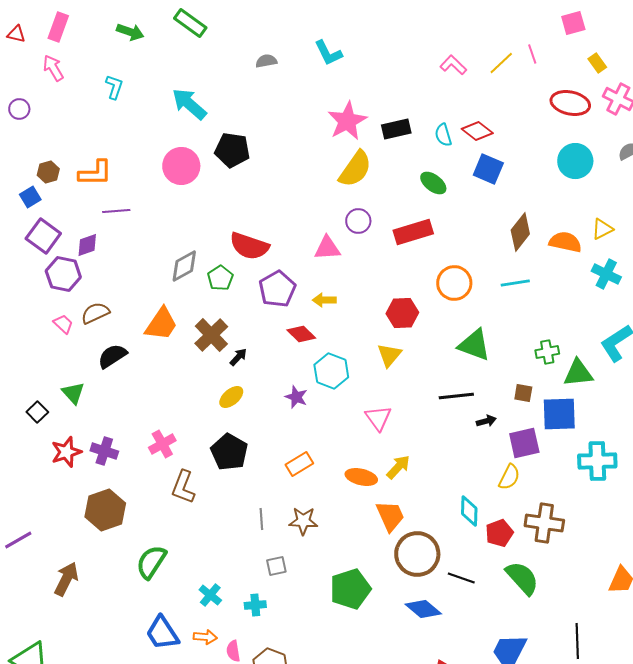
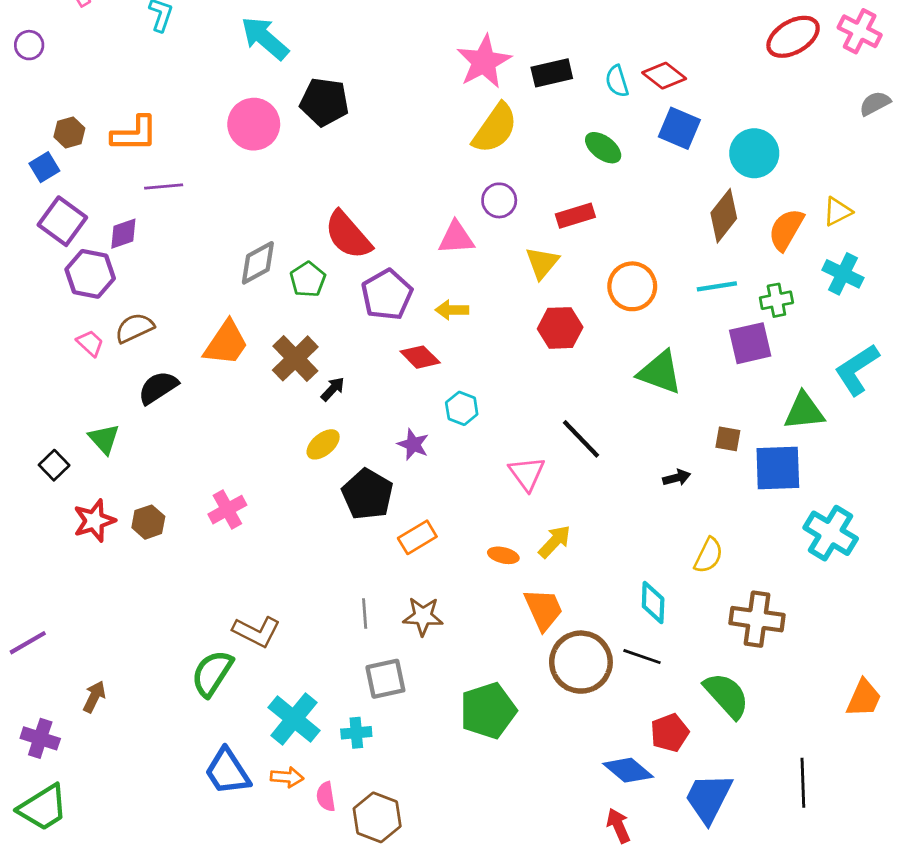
red ellipse: (570, 103) -> (793, 37), turned -42
cyan circle: (575, 161) -> (754, 153), moved
red rectangle: (413, 232) -> (575, 216), size x0.7
orange semicircle: (565, 242) -> (786, 230), turned -72
red semicircle: (249, 246) -> (348, 235), turned 30
green cross: (547, 352) -> (776, 300), moved
yellow triangle: (389, 355) -> (542, 263), moved
cyan hexagon: (331, 371) -> (462, 408), size x0.7
black line: (456, 396) -> (581, 439), moved, turned 52
purple square: (524, 443) -> (750, 343), moved
purple cross: (104, 451) -> (40, 738), moved
black pentagon: (229, 452) -> (367, 494), moved
cyan cross: (597, 461) -> (831, 533), turned 33
orange ellipse: (361, 477) -> (503, 555), size x0.7
brown L-shape: (183, 487) -> (257, 632), moved, turned -84
brown hexagon: (105, 510) -> (148, 522), moved, size x0.6
red pentagon: (499, 533) -> (670, 733), moved
gray square: (276, 566) -> (385, 679), size x1.4
black line: (461, 578) -> (642, 657), moved
brown arrow: (66, 579) -> (94, 697), size x0.7
cyan cross: (210, 595) -> (294, 719), size x1.6
blue diamond: (423, 609) -> (628, 770), moved

